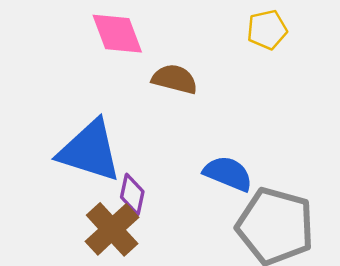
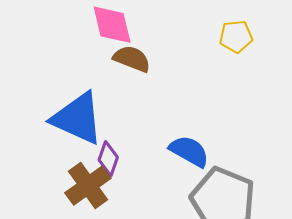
brown semicircle: (175, 79) -> (132, 59), moved

